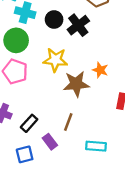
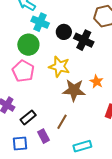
black cross: (78, 25) -> (84, 40), turned -36
cyan rectangle: (96, 146) -> (82, 146), turned -30

